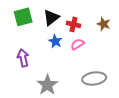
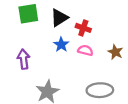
brown star: (104, 24) -> (115, 52), moved
pink semicircle: (77, 44) -> (85, 50), turned 40

